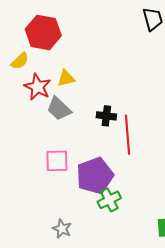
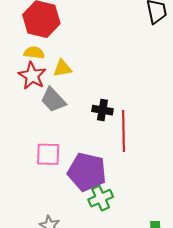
yellow semicircle: (20, 61) -> (34, 53), moved, turned -132
purple pentagon: (95, 176) -> (87, 172), turned 30

